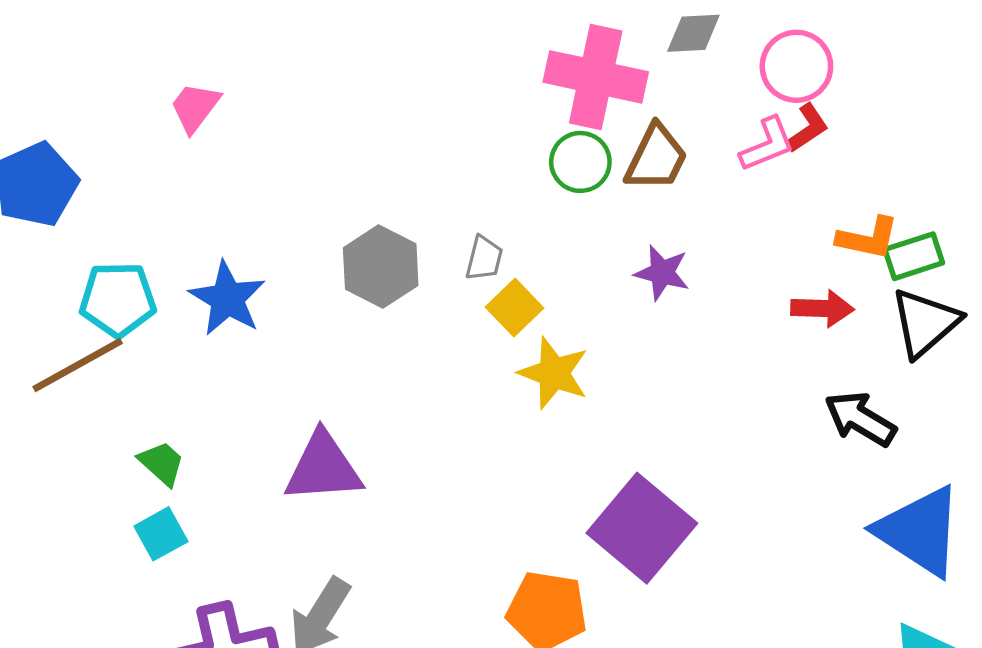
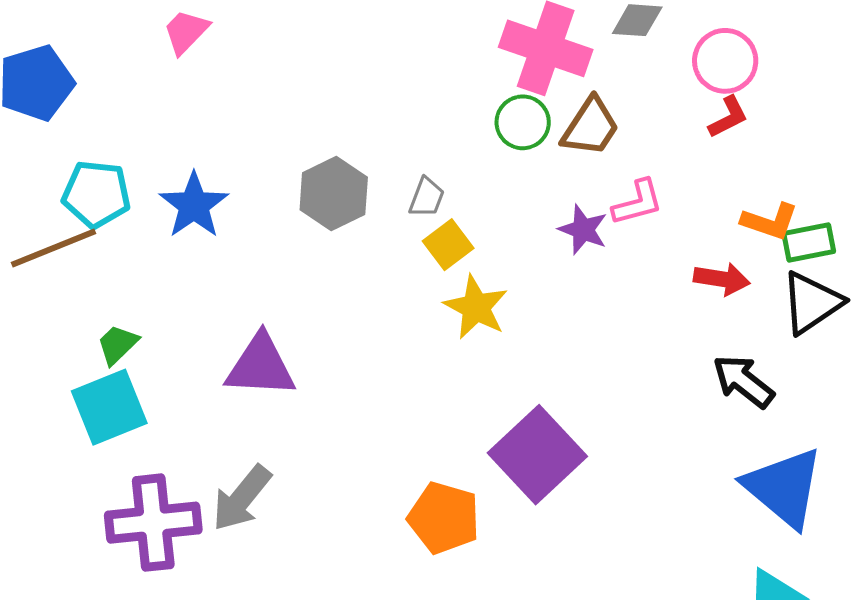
pink L-shape: (767, 144) -> (638, 202), moved
green trapezoid: (162, 463) -> (117, 344), turned -93
cyan square: (161, 534) -> (109, 407), size x1.6

